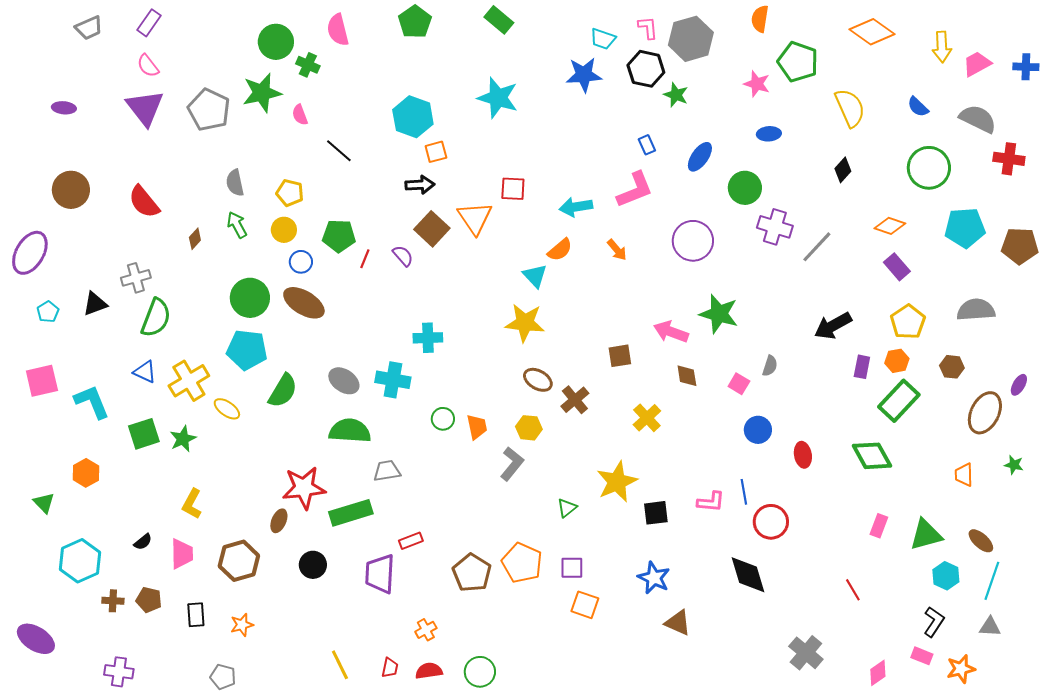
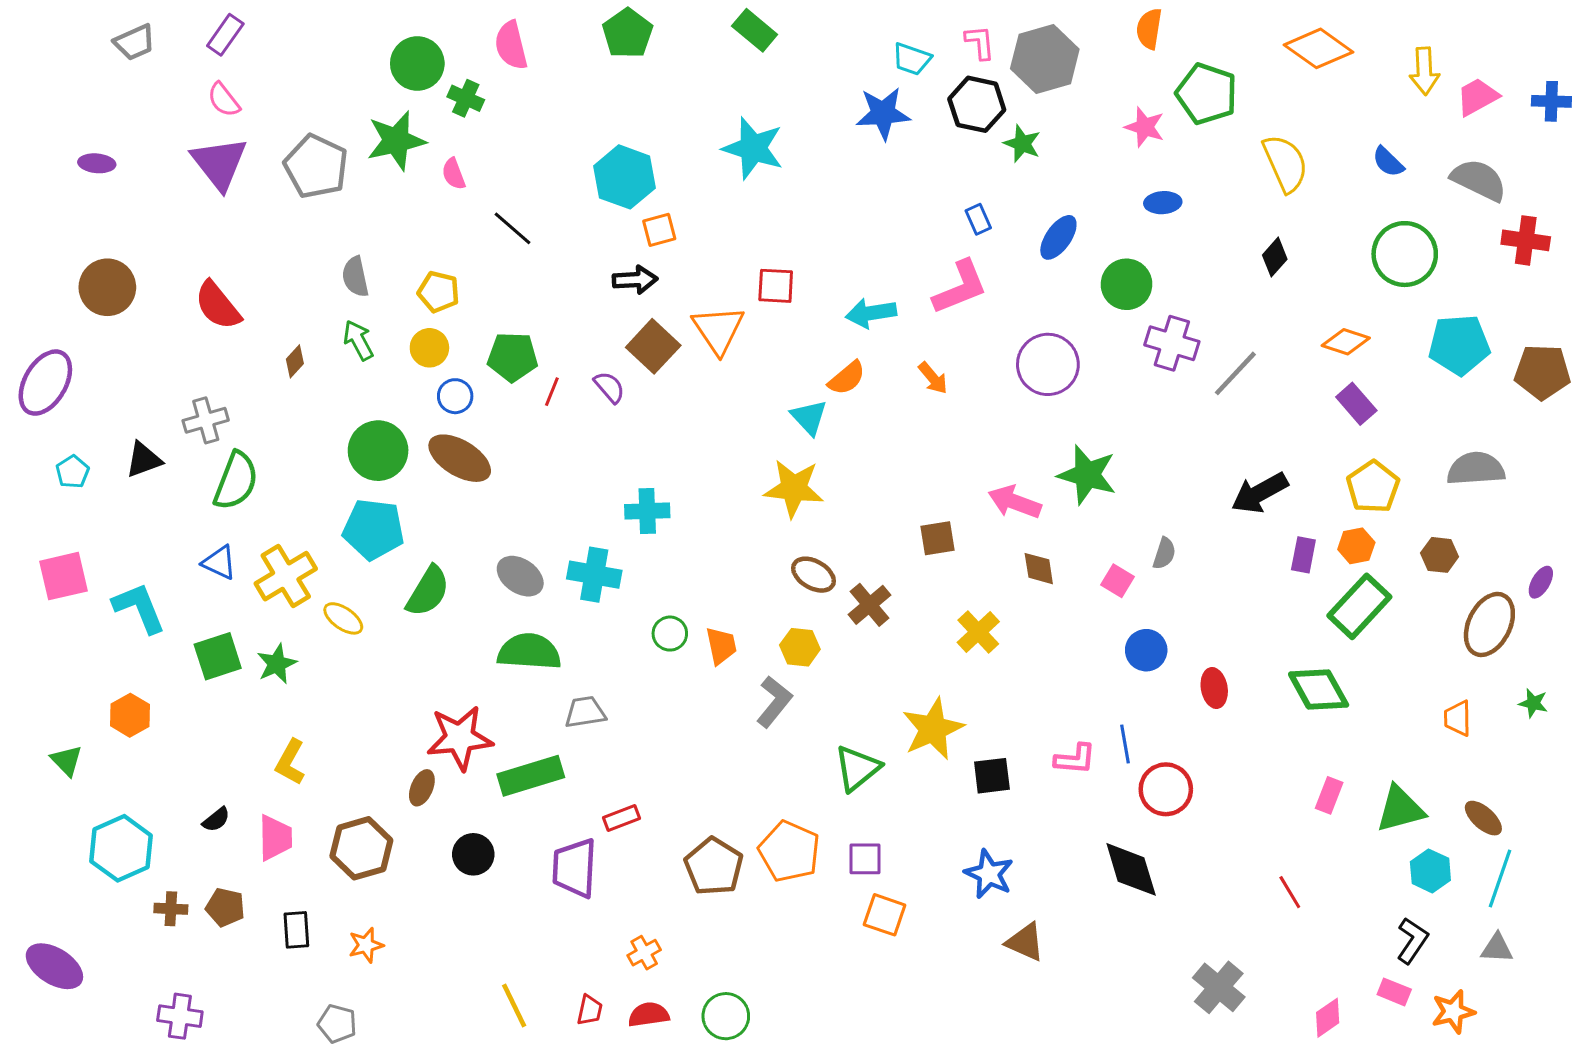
green triangle: (567, 508) -> (857, 768), size x1.6

